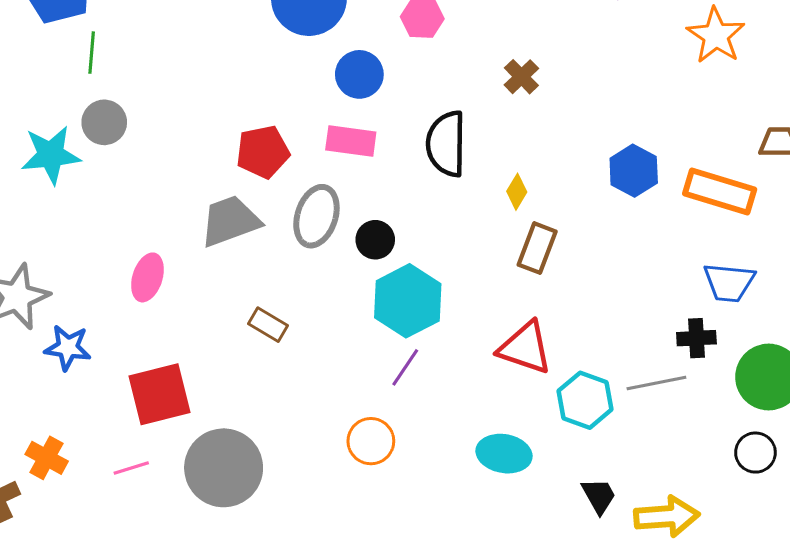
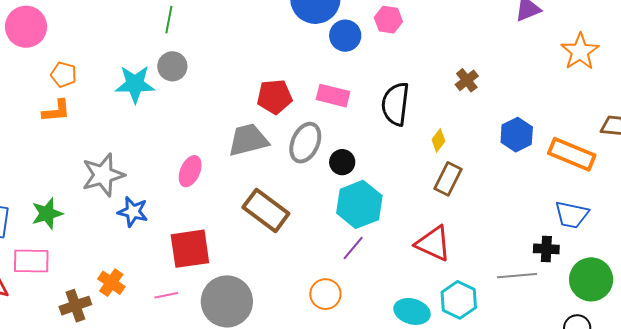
blue circle: (359, 74) -> (345, 36), moved
brown cross: (521, 77) -> (467, 80), moved
brown rectangle: (268, 325) -> (266, 210), size x1.8
cyan hexagon: (585, 400) -> (459, 300), moved

